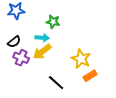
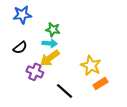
green star: (53, 22) -> (53, 30), moved
purple cross: (21, 58) -> (35, 72), moved

